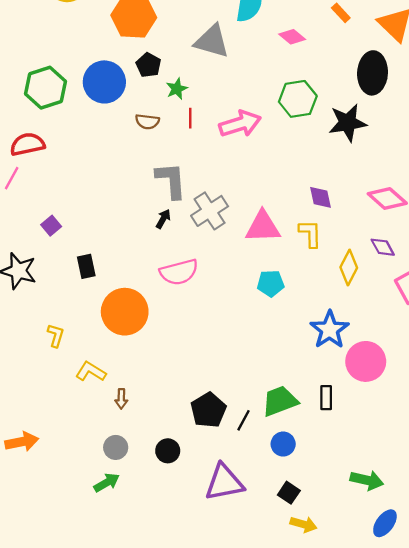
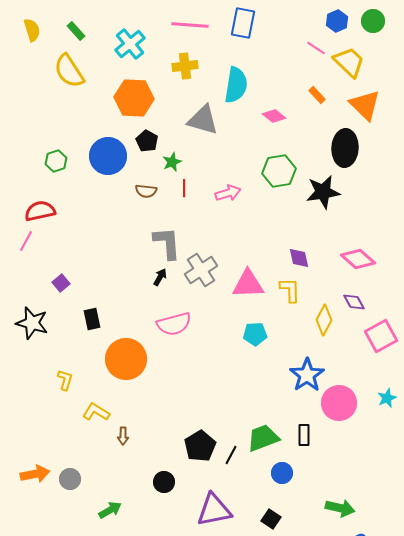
green hexagon: (46, 88) -> (56, 161), size x0.6
pink arrow: (240, 124) -> (228, 193), size x0.7
blue circle: (283, 444) -> (282, 473), moved
gray circle: (116, 447) -> (70, 479), moved

